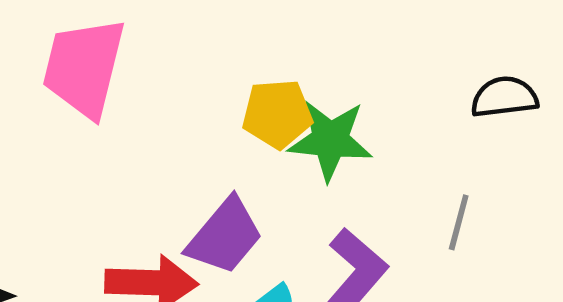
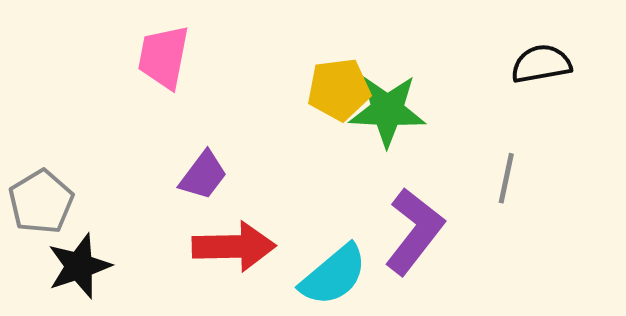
pink trapezoid: (84, 67) -> (163, 57), size x0.7
purple trapezoid: (225, 236) -> (203, 175), moved, size x0.7

